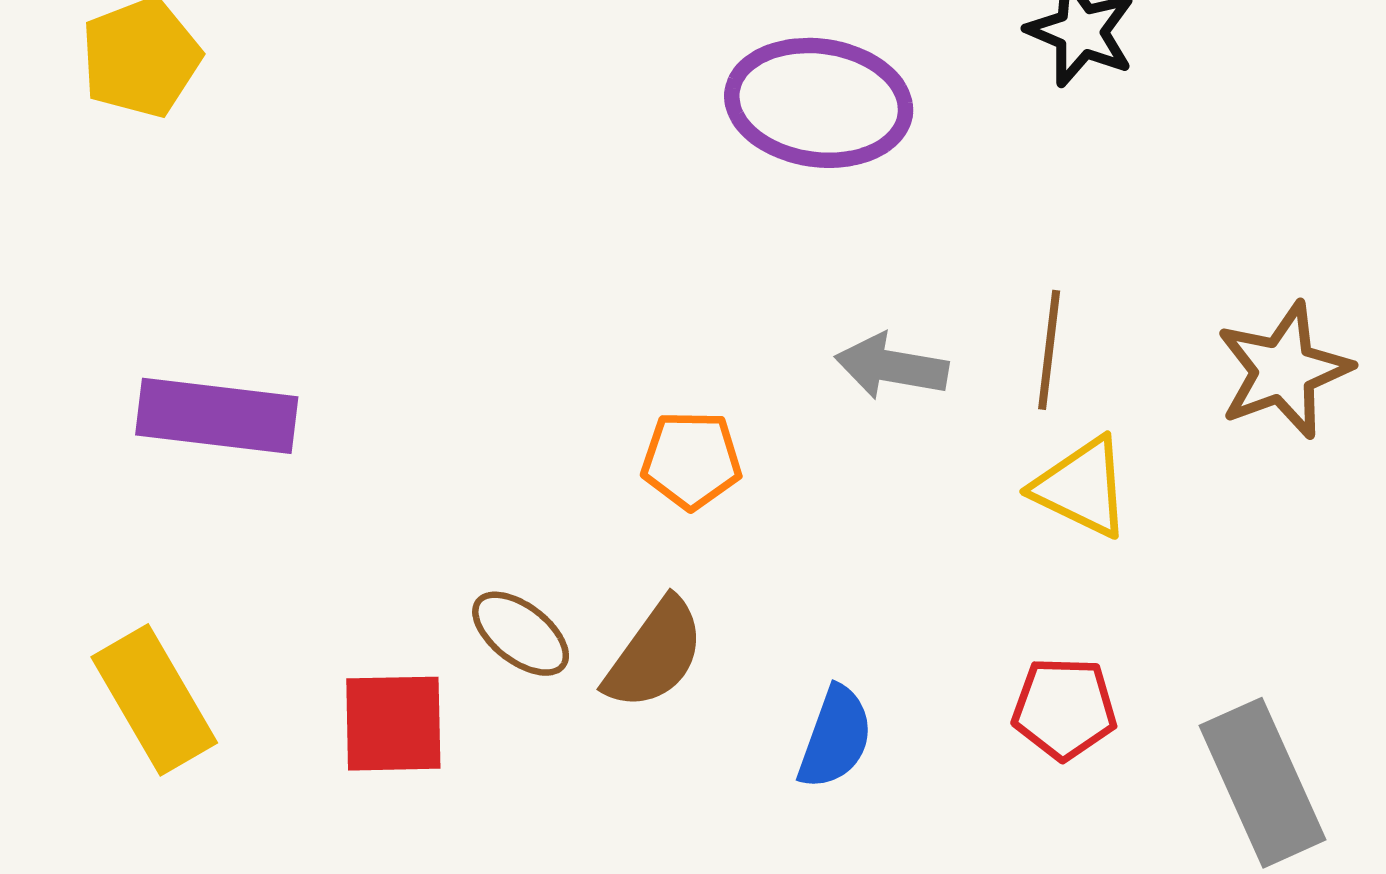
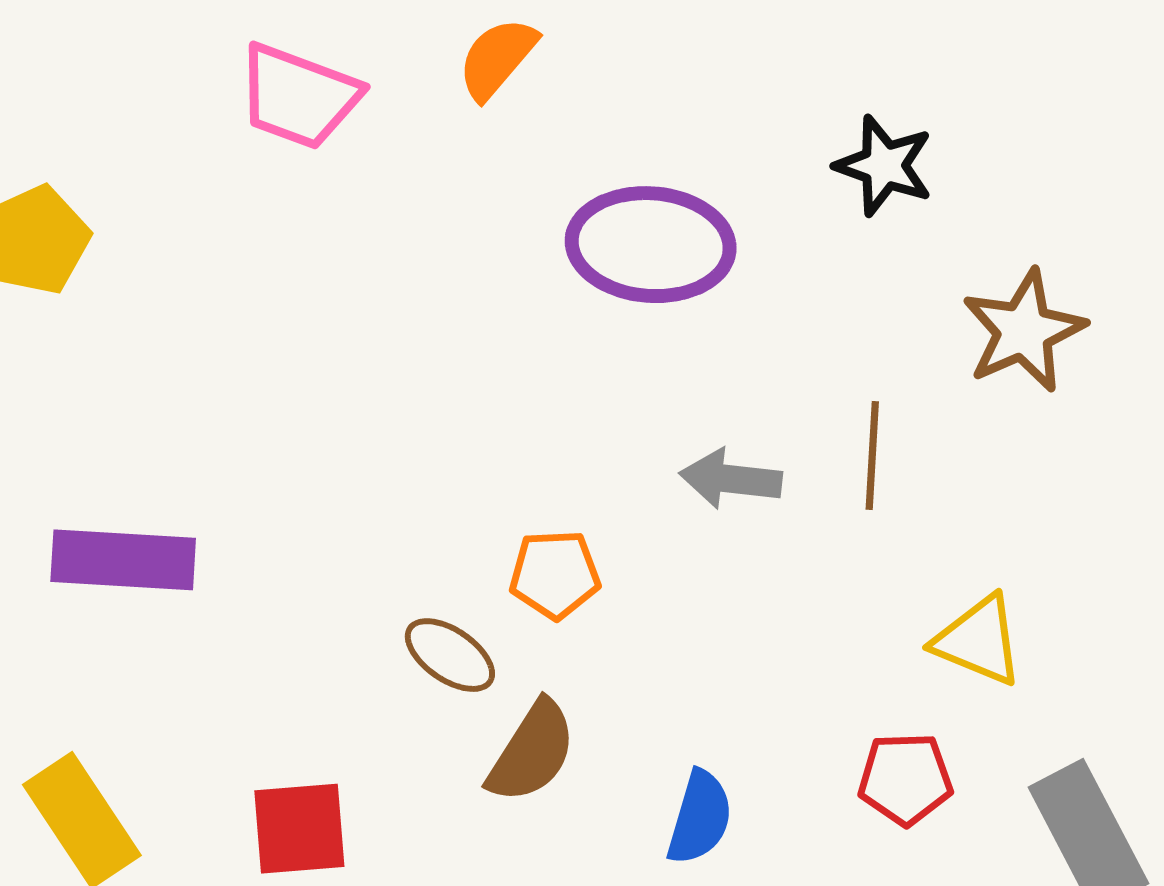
brown star: (1284, 370) -> (1024, 331), moved
yellow triangle: (1082, 487) -> (978, 641), moved
brown ellipse: (521, 634) -> (450, 655), moved

